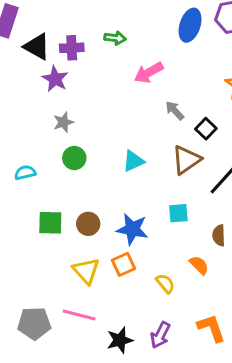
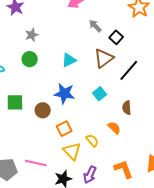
gray star: (63, 122) -> (32, 35), moved
cyan square: (178, 213) -> (100, 94), turned -32
brown circle: (88, 224) -> (43, 110), moved
blue star: (132, 229) -> (64, 94), moved
yellow triangle: (86, 271) -> (72, 151), moved

